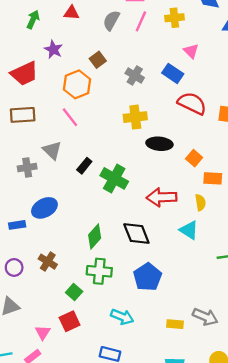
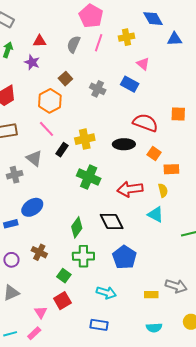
purple star: (53, 49) -> (32, 62), moved
red semicircle: (192, 103) -> (145, 123), moved
yellow cross: (135, 117) -> (85, 139), moved
black rectangle: (84, 166) -> (62, 150), moved

